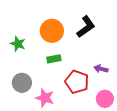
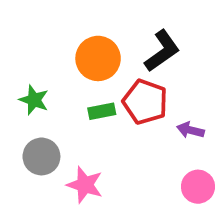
green star: (18, 44) -> (34, 100), moved
red pentagon: (77, 82) -> (145, 102), moved

